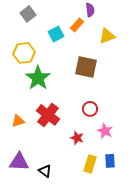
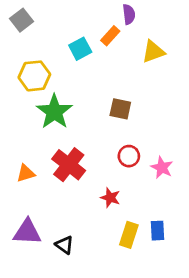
gray square: (28, 14) -> (21, 20), moved
brown square: (86, 67) -> (120, 109), moved, size x0.7
pink star: (105, 131) -> (162, 168), moved

